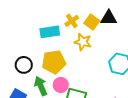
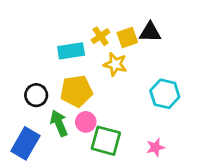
yellow square: (92, 22) -> (127, 38), turned 35

